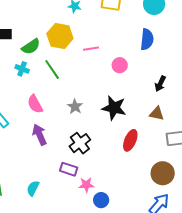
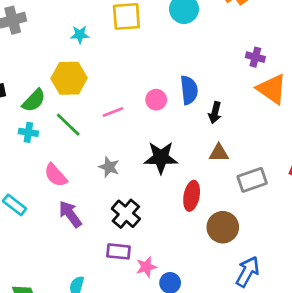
blue semicircle: (147, 39) -> (189, 90), moved
pink line: (91, 49) -> (113, 112), moved
brown circle: (163, 173) -> (223, 227), moved

